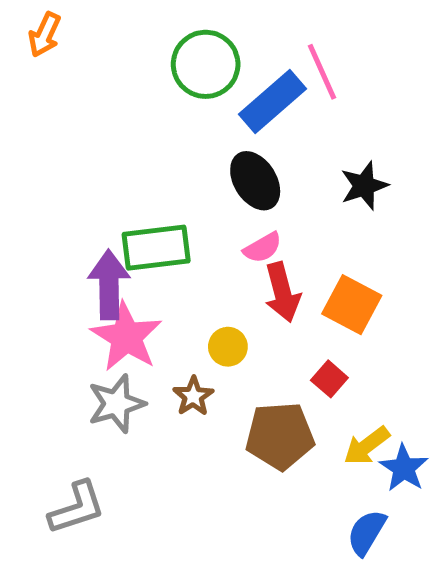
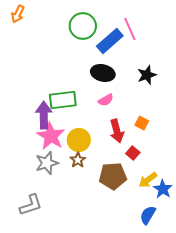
black ellipse: (255, 181) -> (103, 73), turned -45
red arrow: (282, 292) -> (117, 131), moved
orange square: (352, 305) -> (142, 123), size x0.6
yellow circle: (228, 347) -> (79, 140), moved, size x1.5

